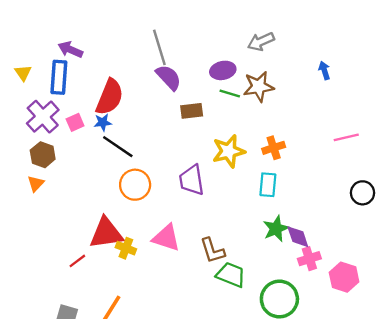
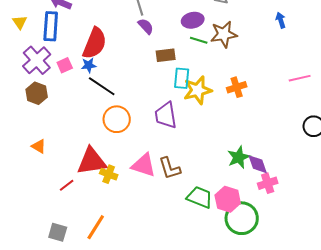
purple semicircle: (169, 77) -> (146, 26), size x0.7
orange triangle: (36, 184) -> (39, 146), moved, turned -42
cyan rectangle: (268, 185) -> (182, 78), moved
brown L-shape: (212, 251) -> (170, 168), moved
pink hexagon: (344, 277) -> (228, 199), moved

